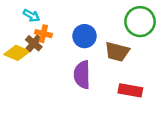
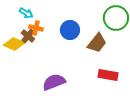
brown trapezoid: (117, 52) -> (97, 43), turned -65
purple semicircle: (82, 75) -> (54, 82), moved, turned 70

